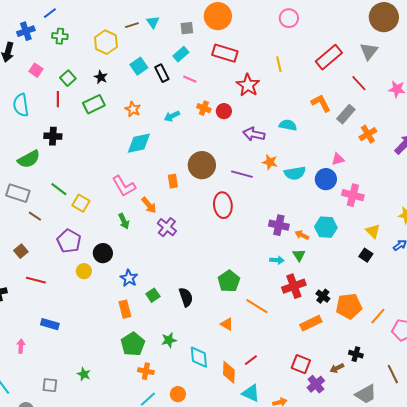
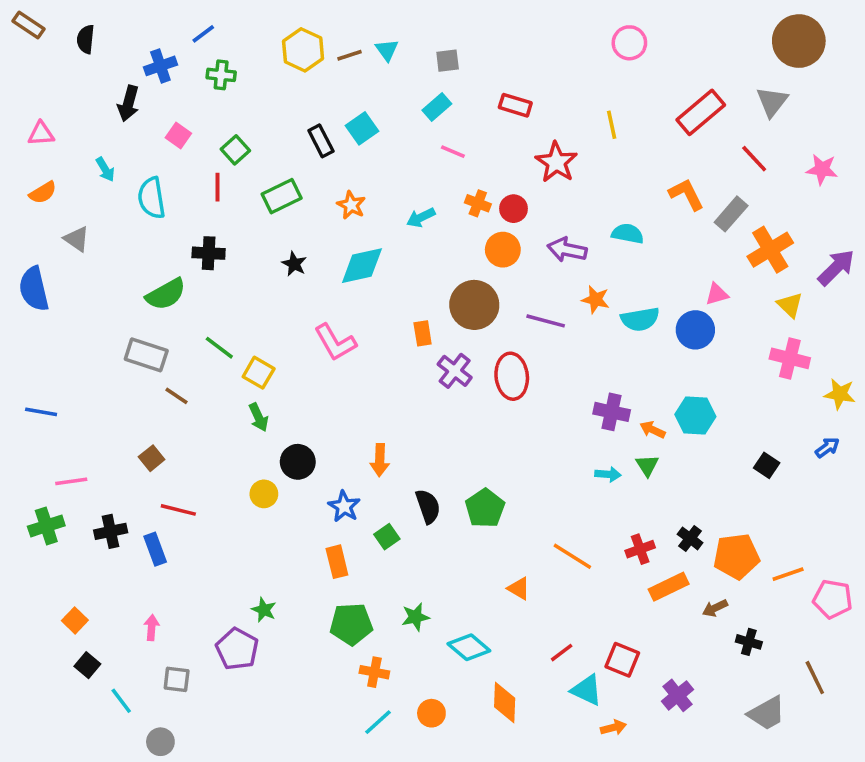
orange circle: (218, 16) -> (503, 250), moved, size x0.7
yellow hexagon: (106, 42) -> (303, 50), moved
red rectangle: (225, 53) -> (515, 105), size x0.7
black rectangle: (162, 73) -> (321, 141), moved
black star: (101, 77) -> (294, 264), moved
orange cross: (368, 134) -> (770, 250), size x1.4
pink cross: (353, 195) -> (790, 358), moved
orange arrow: (149, 205) -> (380, 460), moved, turned 42
green arrow: (124, 221) -> (259, 417), moved
purple cross: (167, 227) -> (455, 371), moved
yellow triangle: (373, 231) -> (790, 305), moved
purple pentagon: (69, 241) -> (237, 649), moved
green pentagon: (229, 281) -> (485, 508), moved
red cross: (294, 286) -> (640, 549), moved, size x0.7
black semicircle: (186, 297) -> (428, 506), moved
orange line: (378, 316) -> (788, 574), turned 30
blue rectangle: (50, 324) -> (155, 549), moved, turned 54
green pentagon: (133, 344) -> (351, 624), turned 30
cyan diamond: (199, 357) -> (469, 647), turned -45
red square: (301, 364) -> (622, 660), moved
brown arrow: (337, 368) -> (715, 608), moved
orange diamond: (229, 372) -> (505, 703), moved
green star: (84, 374) -> (264, 610), moved
gray square: (50, 385) -> (177, 679), moved
cyan triangle: (251, 393) -> (587, 690), moved

